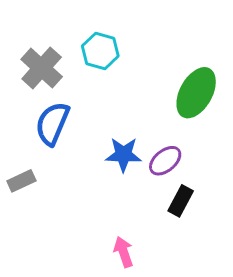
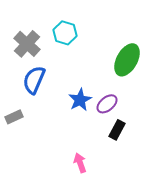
blue star: (123, 155) -> (80, 100), turned -30

